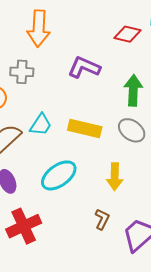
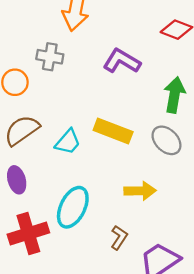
cyan trapezoid: (41, 125) -> (68, 142), moved
cyan ellipse: (59, 175) -> (73, 207), moved, turned -36
yellow arrow: (115, 177) -> (140, 191), turned -100

